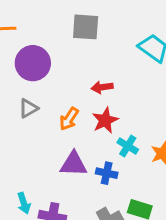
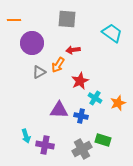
red arrow: (102, 87) -> (73, 50), moved
gray triangle: (28, 108) -> (39, 72), moved
orange arrow: (69, 119) -> (58, 65), moved

